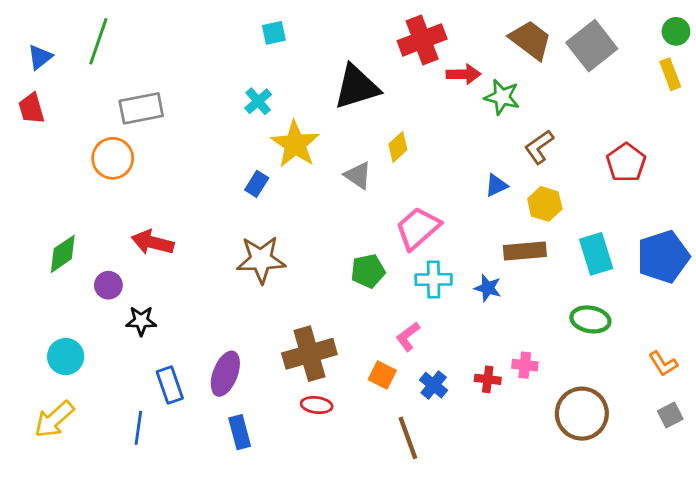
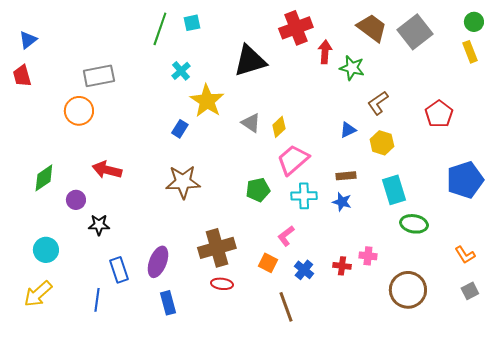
green line: (98, 41) -> (160, 29), moved
red arrow: (463, 74) -> (325, 52), turned -85
yellow diamond: (398, 147) -> (279, 127), moved
brown rectangle: (525, 251) -> (346, 176), moved, size x0.7
cyan rectangle: (596, 254) -> (394, 190), moved

